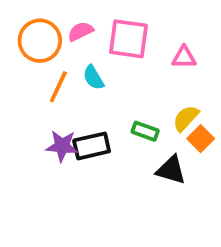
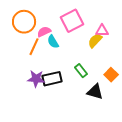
pink semicircle: (80, 31) -> (44, 32), moved
pink square: (129, 39) -> (72, 21), turned -35
yellow semicircle: (186, 118) -> (95, 41), moved
green rectangle: (145, 131) -> (81, 71), turned 32

